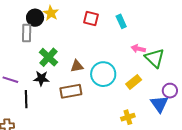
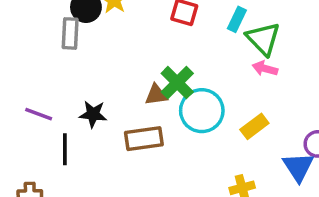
cyan rectangle: (121, 21) -> (237, 19), turned 48
green cross: (49, 57) -> (177, 83), moved
green triangle: (155, 58) -> (263, 39), moved

